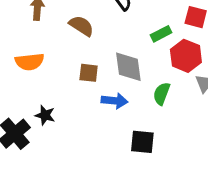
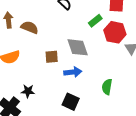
brown semicircle: (81, 26) -> (30, 27), moved
green semicircle: (162, 94) -> (107, 87), moved
black square: (142, 142) -> (71, 102), moved, turned 30

